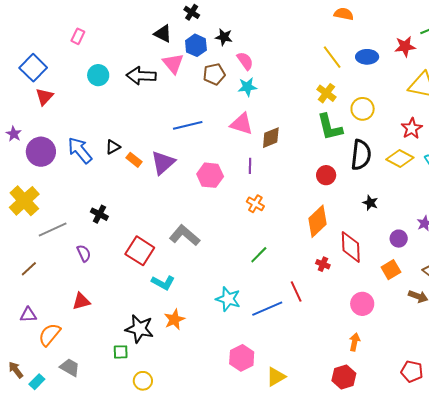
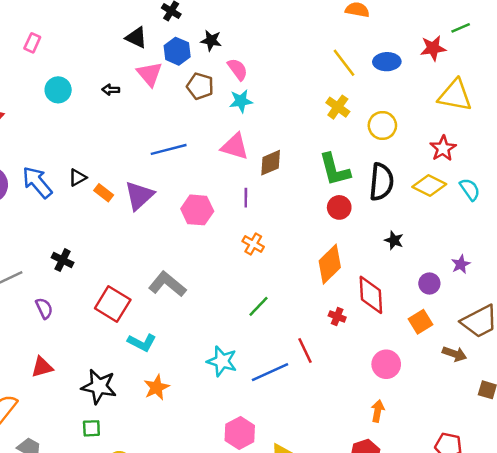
brown pentagon: (214, 74) -> (200, 86), turned 30
black arrow: (141, 76) -> (111, 90), size x0.5
green L-shape: (330, 127) -> (335, 170), moved
black star: (139, 329) -> (99, 386), moved

